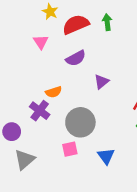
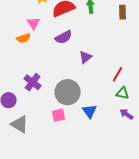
orange semicircle: (54, 92) -> (24, 38), moved
blue triangle: (106, 156) -> (90, 111), moved
gray triangle: (24, 160) -> (20, 124), turned -48

